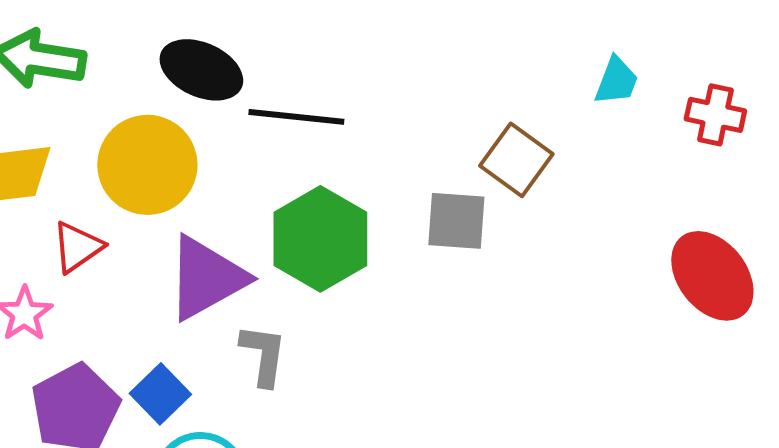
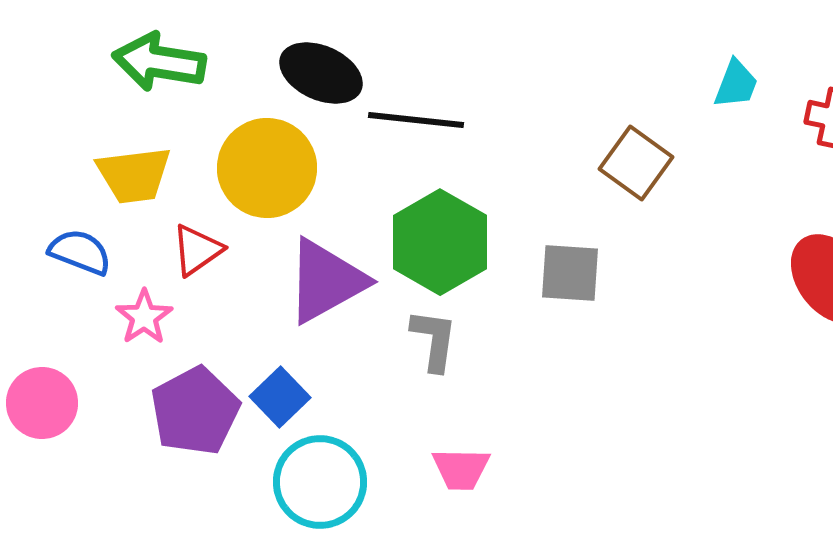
gray square: (456, 221) -> (570, 273), moved
gray L-shape: (263, 355) -> (434, 340), moved

